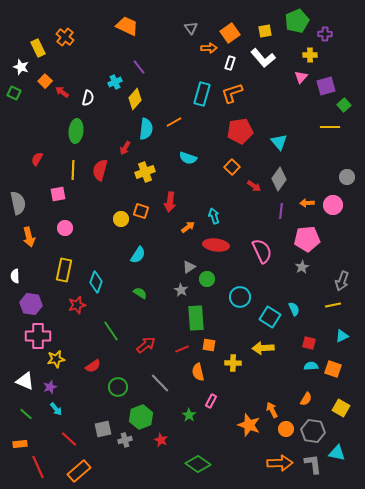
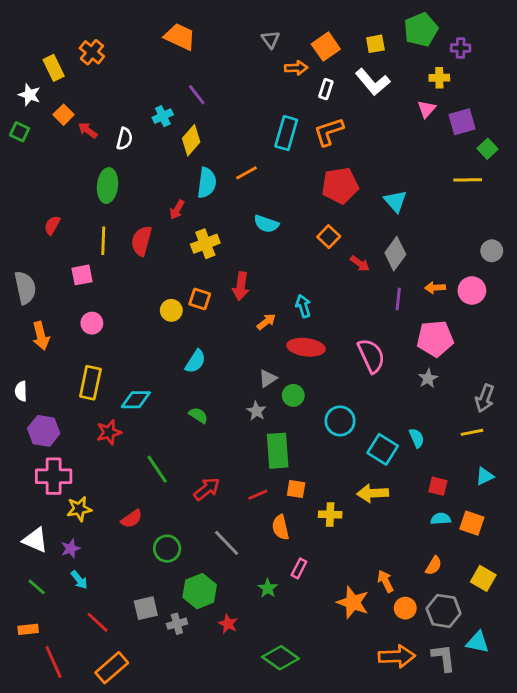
cyan diamond: (96, 282) -> (136, 400), turned 70

